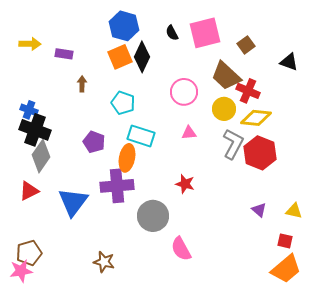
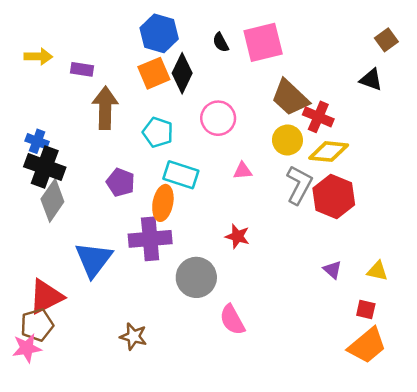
brown square: (246, 45) -> (386, 40), moved
brown arrow: (82, 84) -> (105, 108), size x2.0
pink circle: (184, 92) -> (218, 118), moved
red triangle: (29, 191) -> (46, 297), moved, size x1.4

